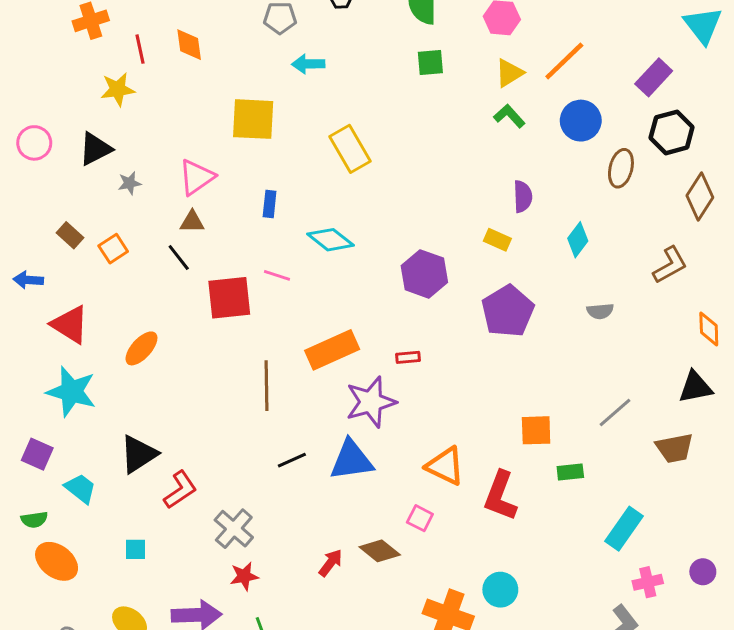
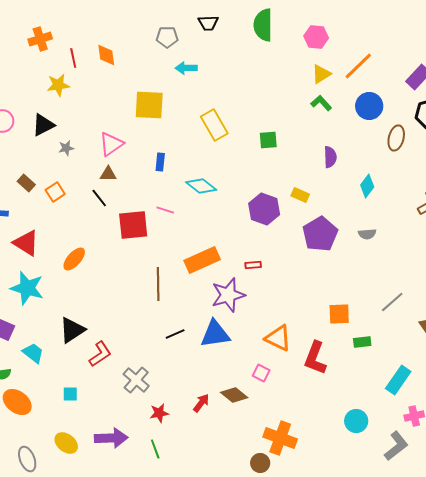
green square: (430, 62) -> (268, 140), moved
yellow rectangle: (497, 240) -> (300, 195), moved
gray semicircle: (600, 311) -> (367, 234), moved
red star: (244, 576) -> (159, 413), moved
cyan circle: (500, 590) -> (356, 421), moved

